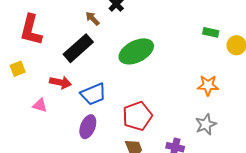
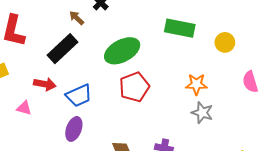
green rectangle: (211, 32) -> (180, 28), moved, size x1.8
red pentagon: (137, 116) -> (134, 87), moved
gray star: (206, 124) -> (202, 113), moved, turned -30

